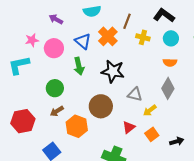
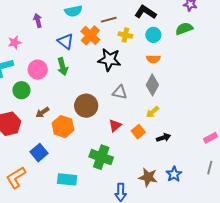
purple arrow: (56, 19) -> (38, 21), turned 48
brown line: (127, 21) -> (109, 20), turned 56
pink circle: (54, 48) -> (38, 70), moved
black star: (113, 71) -> (109, 60), moved
green circle: (55, 88) -> (21, 90), moved
yellow arrow: (150, 110) -> (152, 112), moved

